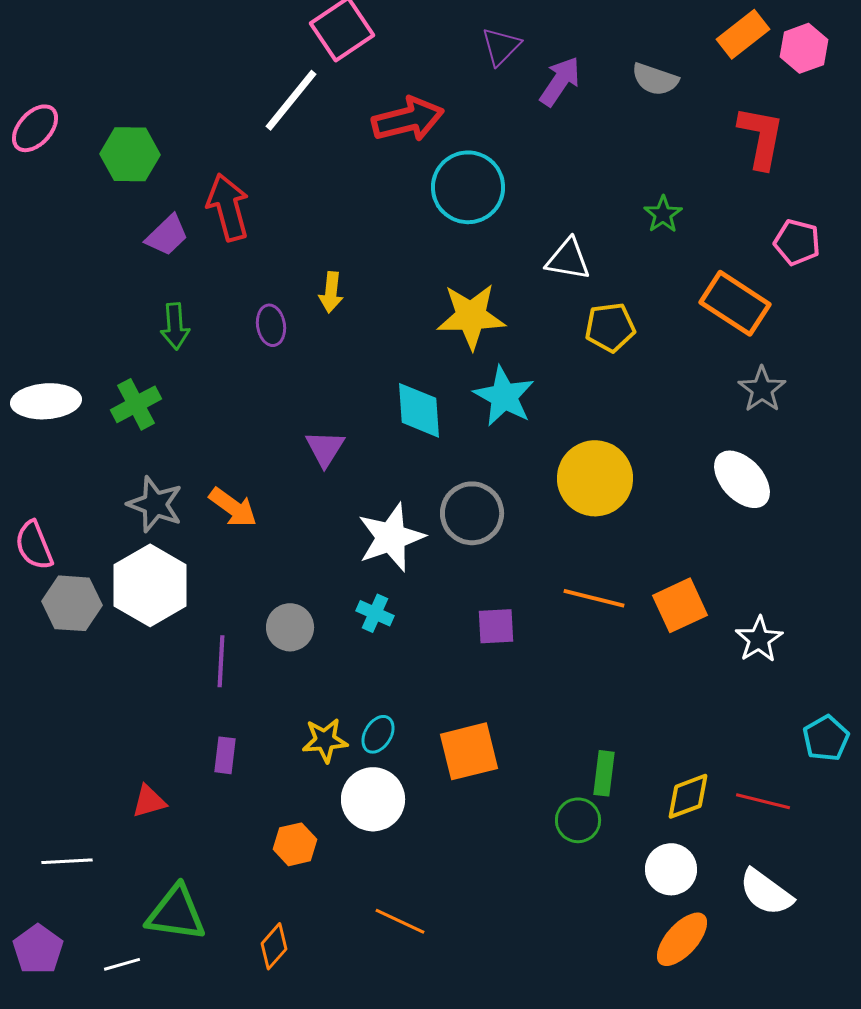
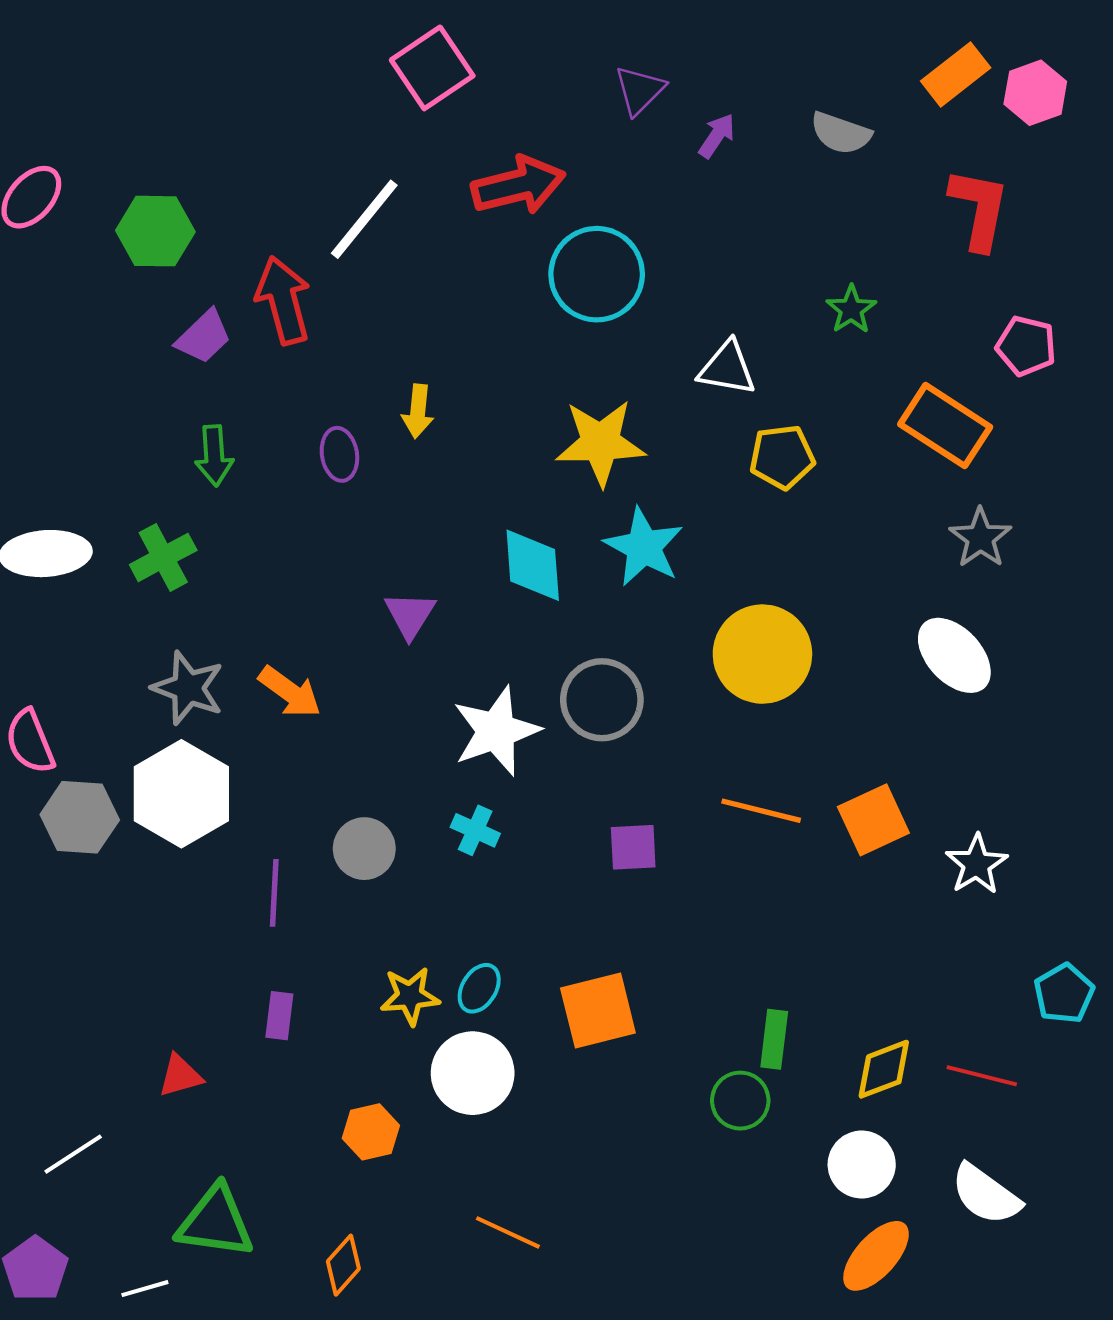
purple arrow: (560, 81) -> (717, 136), size x0.7
white line: (291, 100) -> (364, 219), moved
white line: (67, 861) -> (73, 1154), turned -30

